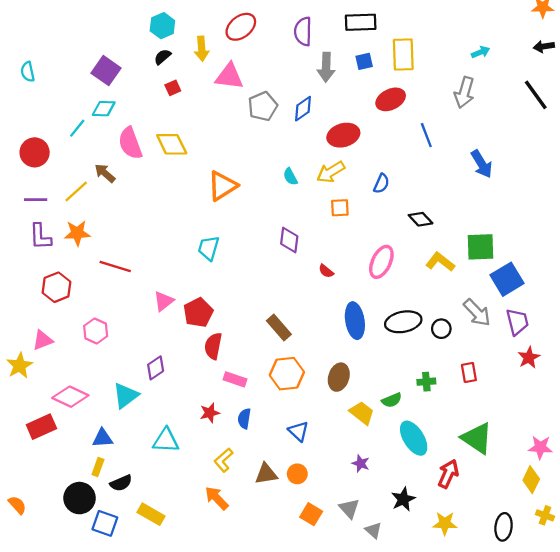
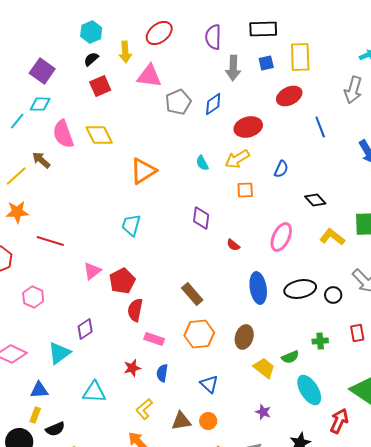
red square: (173, 88) -> (100, 86), size x1.5

